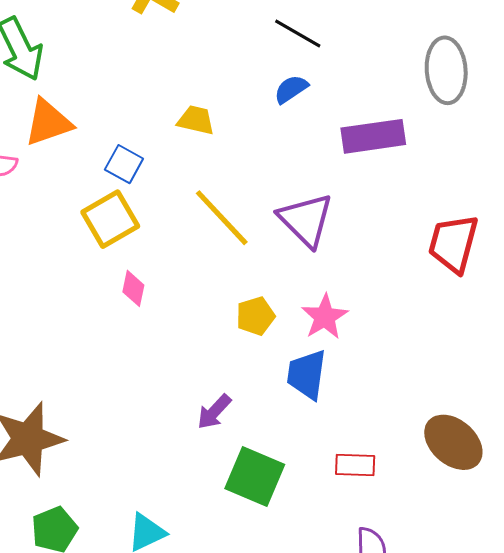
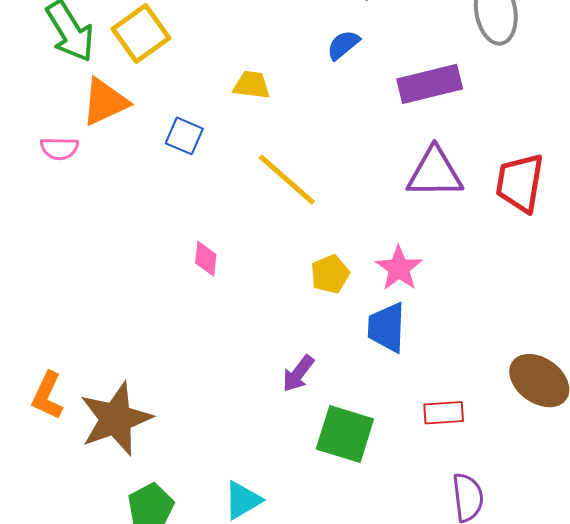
yellow square: (110, 219) -> (141, 33), moved
purple triangle: (306, 220) -> (435, 173), moved, turned -40

